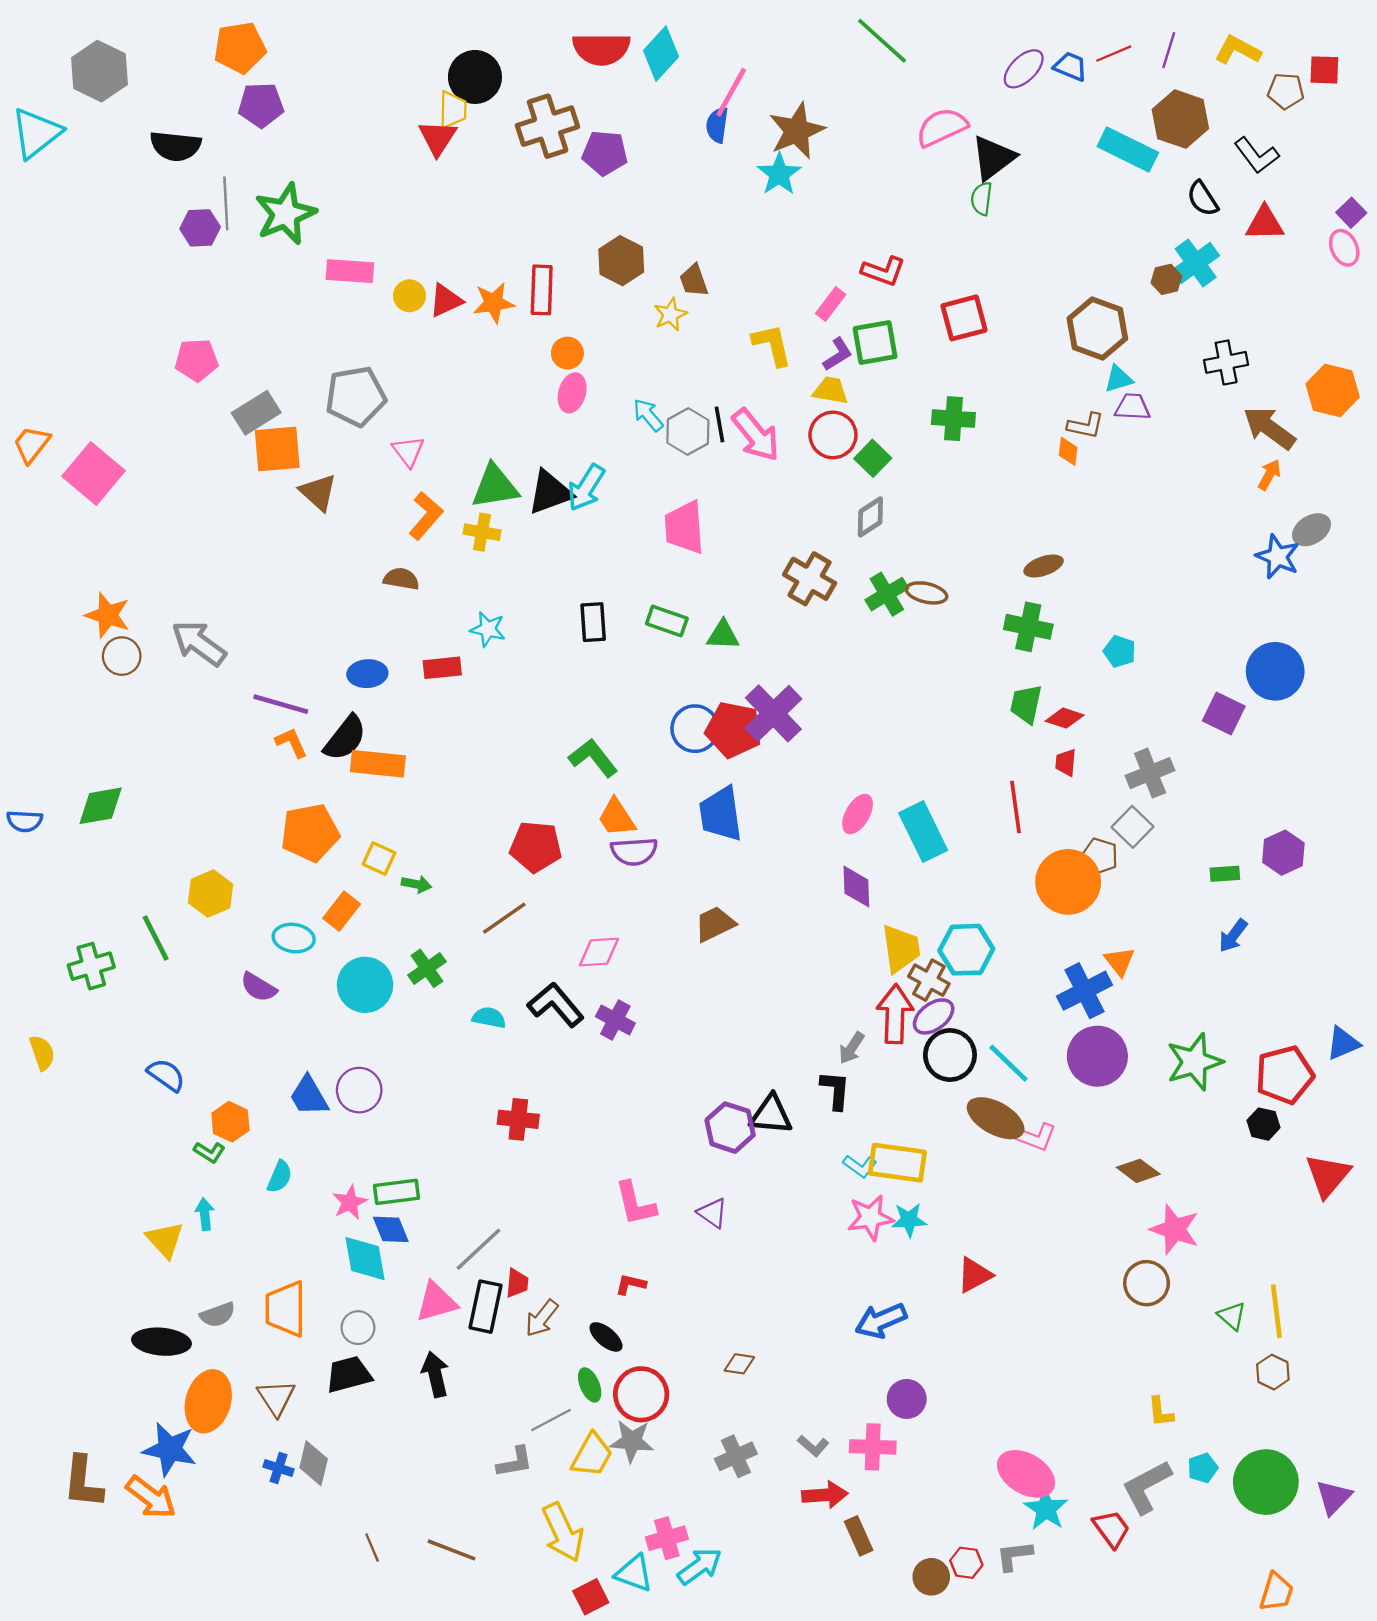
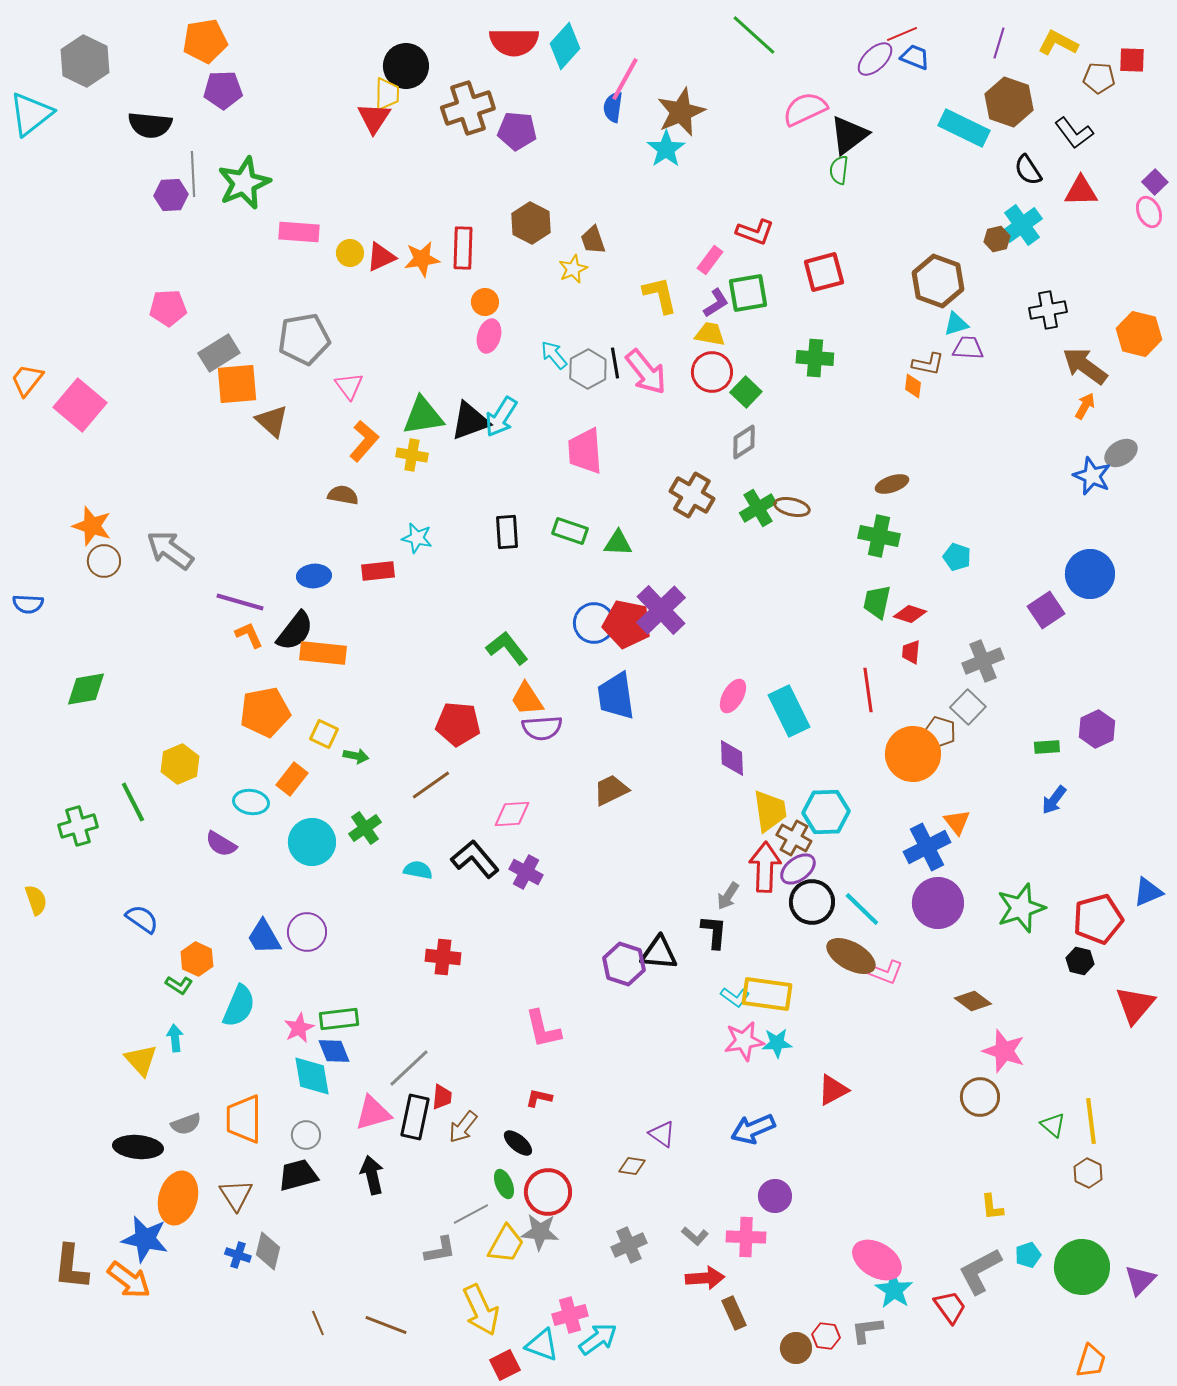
red line: (1114, 54) -> (902, 34), moved
purple square: (1224, 713) -> (1046, 610), turned 30
blue semicircle: (25, 821) -> (28, 604), moved
cyan semicircle: (280, 1177) -> (239, 1006), size x1.5
purple triangle: (712, 1213) -> (662, 1134), moved

